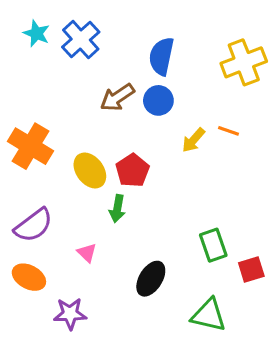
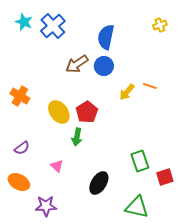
yellow cross: (244, 62) -> (160, 25), moved, size x0.5
orange cross: (30, 146) -> (20, 96), size x0.7
purple semicircle: (34, 225) -> (22, 148), size x0.6

